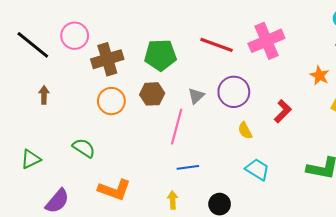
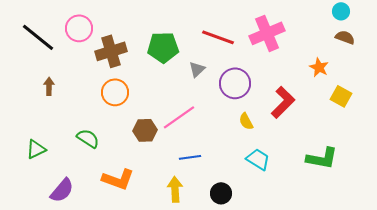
brown hexagon: (152, 94) -> (145, 130), moved
gray triangle: (196, 96) -> (197, 69), moved
red L-shape: (283, 111) -> (283, 102), size x1.4
pink line: (177, 127) -> (179, 117), turned 40
yellow arrow: (173, 200) -> (175, 189), size x1.4

